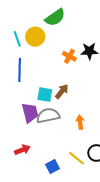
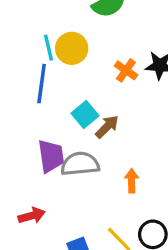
yellow circle: (35, 37) -> (72, 48), moved
cyan line: (17, 39) -> (48, 48), moved
cyan square: (45, 95) -> (85, 115), moved, turned 35

